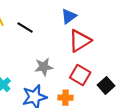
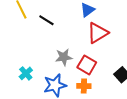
red square: (80, 75) -> (87, 65), moved

